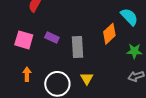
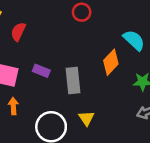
orange arrow: (27, 74) -> (13, 106), moved

